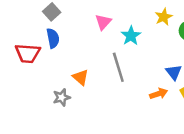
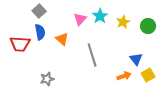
yellow star: (164, 17) -> (123, 22), moved
cyan star: (131, 36) -> (100, 16), moved
orange triangle: (81, 77) -> (62, 39), moved

